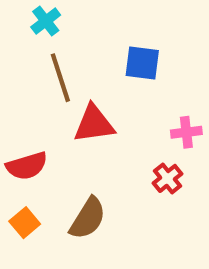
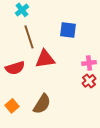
red semicircle: (27, 166) -> (15, 68), moved
red cross: (167, 178) -> (89, 81), moved

